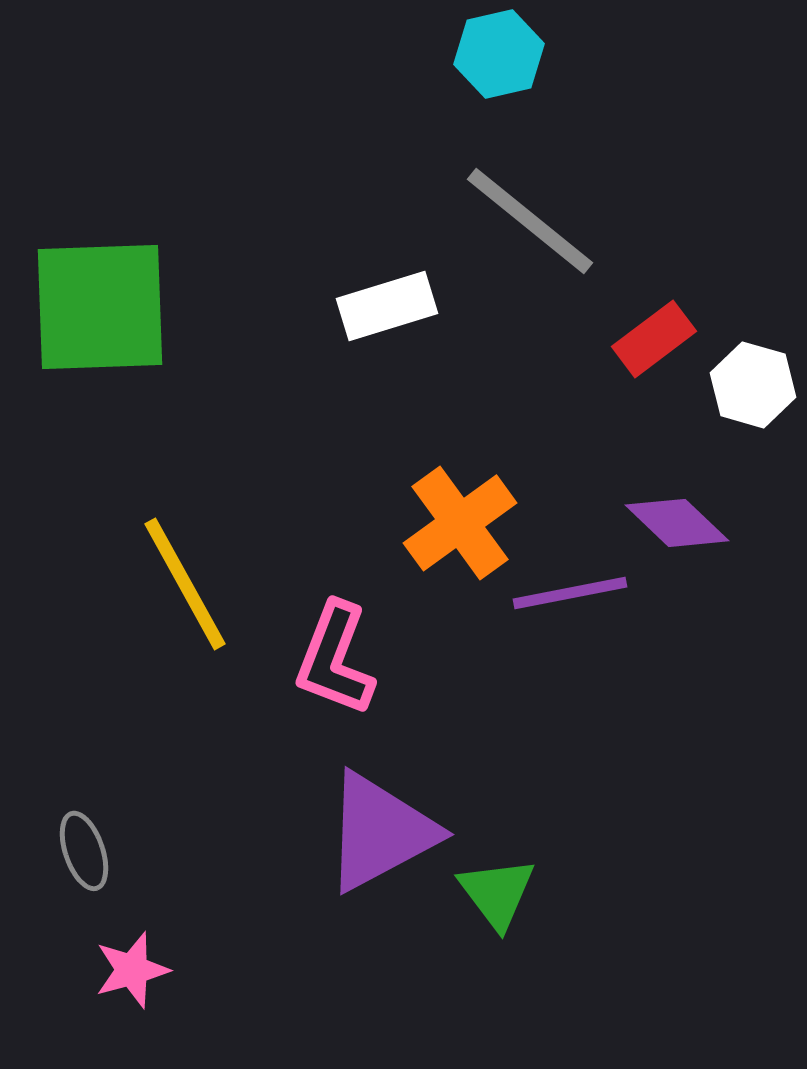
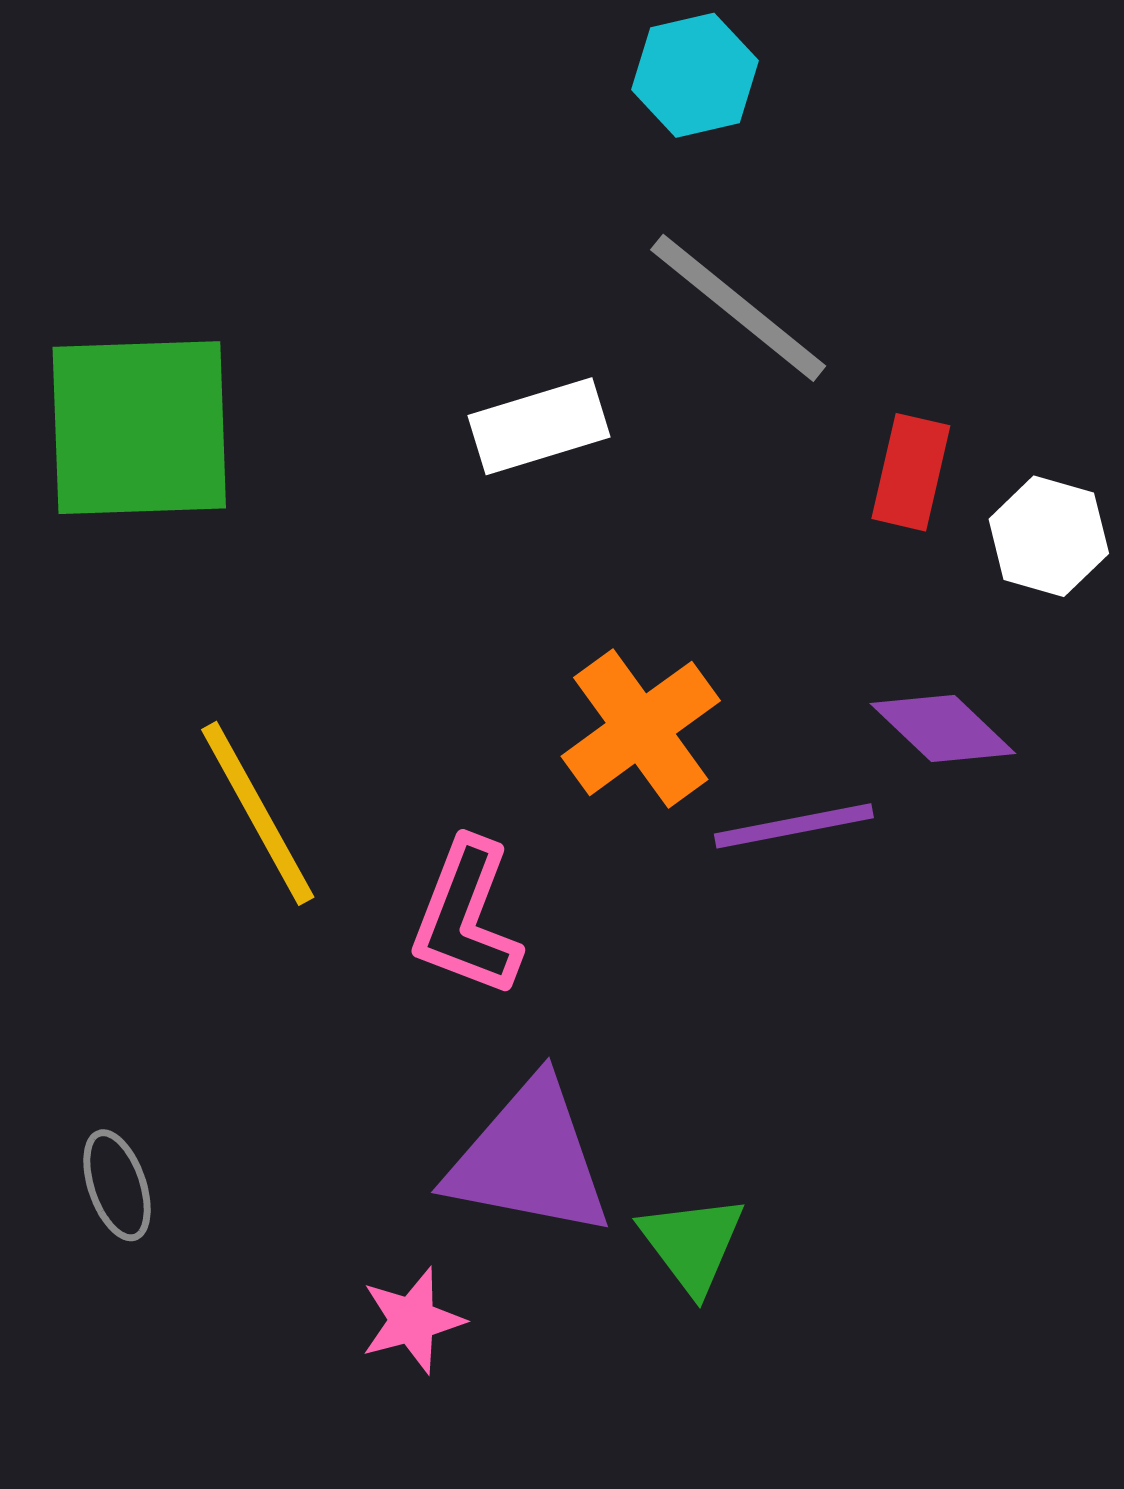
red rectangle: (654, 339) -> (911, 472), turned -40
purple triangle: (380, 832) -> (529, 1159), turned 39
pink star: (132, 970) -> (412, 1320), moved

